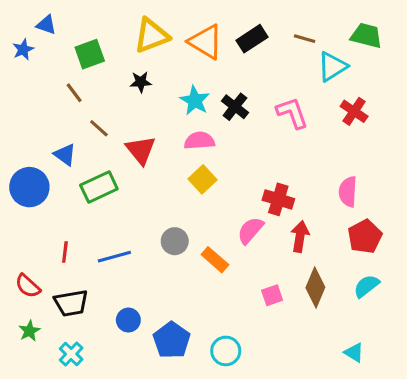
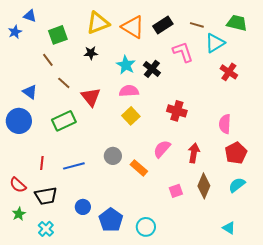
pink L-shape: (292, 113) -> (183, 52), moved
blue triangle: (65, 155) -> (30, 92), moved
red cross: (278, 199) -> (177, 111), moved

